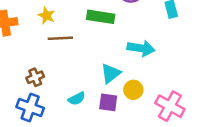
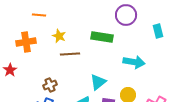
cyan triangle: (111, 73) -> (98, 82), moved

